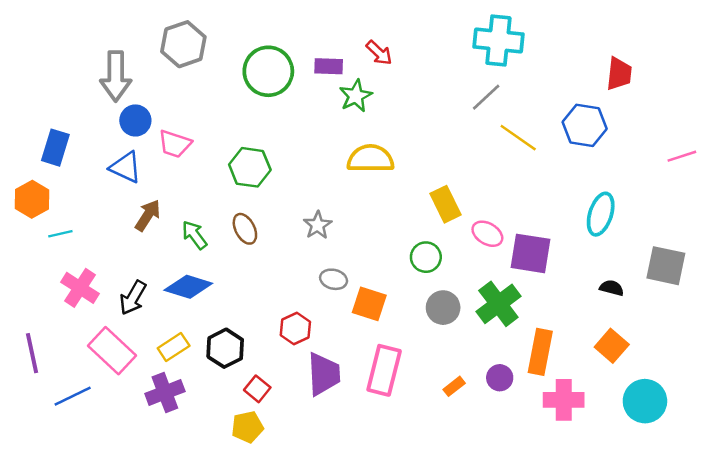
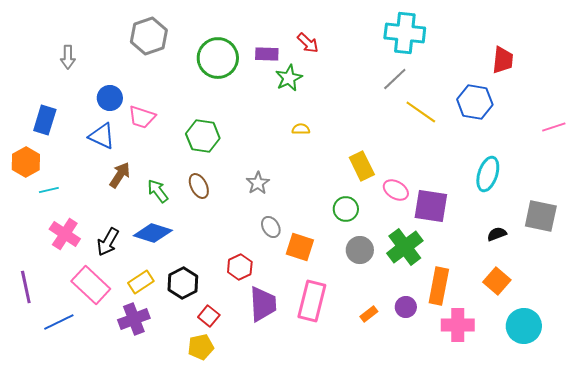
gray arrow: (116, 76) -> (68, 57), moved, size x0.6
yellow semicircle: (370, 159) -> (301, 129), size x0.5
gray ellipse: (334, 279) -> (271, 227), turned 45
black semicircle: (612, 288) -> (497, 234), turned -36

